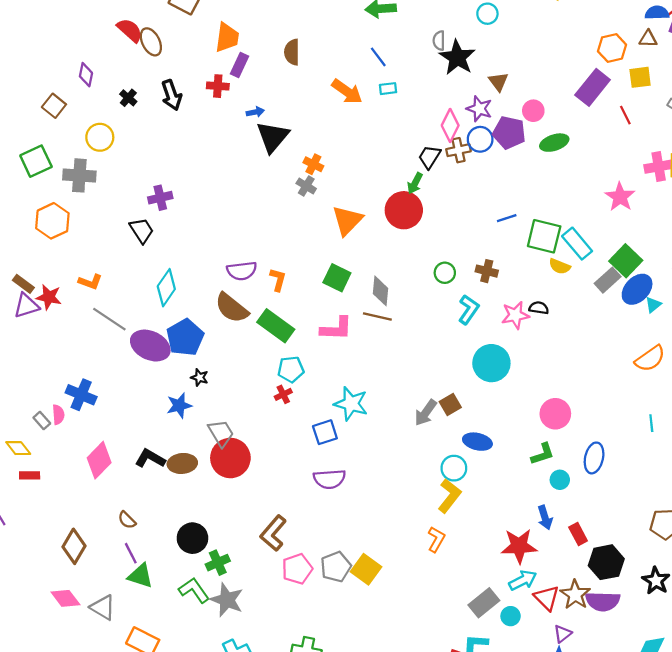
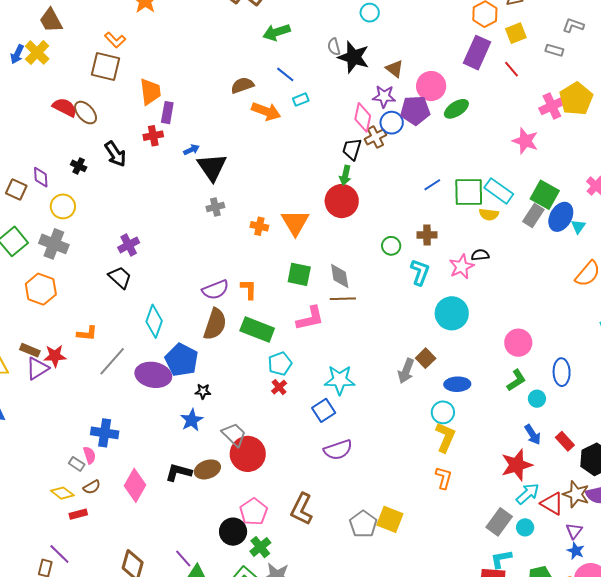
brown semicircle: (292, 52) -> (242, 85), moved, turned 85
purple diamond: (86, 75) -> (41, 177), moved
pink circle: (533, 111) -> (431, 86), size x1.5
orange cross: (313, 164) -> (259, 226), moved
gray cross: (79, 175) -> (54, 244), turned 32
gray cross: (306, 186) -> (215, 207), moved, turned -30
brown semicircle: (232, 308) -> (215, 324), turned -96
gray line: (109, 319) -> (112, 361), turned -68
brown semicircle: (127, 520) -> (92, 487), moved, turned -60
pink pentagon: (297, 569) -> (254, 512), moved

